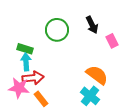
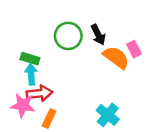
black arrow: (92, 25) -> (98, 35), moved
orange semicircle: (97, 75) -> (116, 57), moved
orange rectangle: (41, 99) -> (49, 118), turned 63

